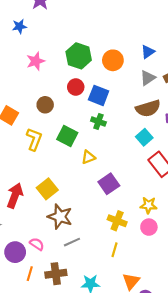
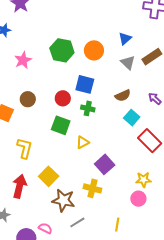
gray triangle: (148, 78) -> (128, 63), turned -35
red circle: (76, 87) -> (63, 98), moved
brown circle: (45, 105) -> (28, 99), moved
brown semicircle: (148, 108) -> (123, 96), moved, size x0.7
yellow L-shape: (34, 139) -> (25, 148), moved
yellow cross: (117, 221) -> (92, 188), moved
pink circle: (149, 227) -> (138, 199), moved

